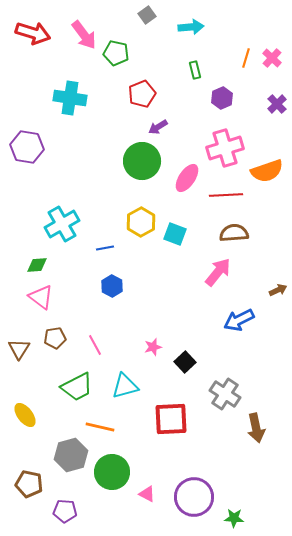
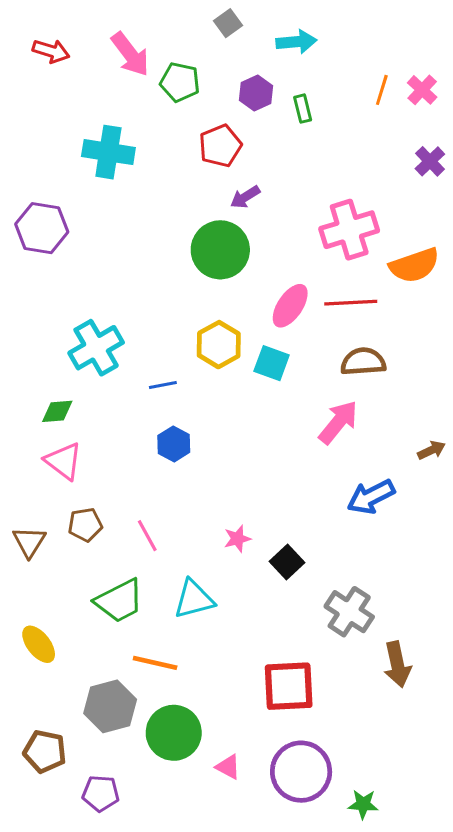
red arrow: (33, 33) -> (51, 51), size x0.7
purple hexagon: (222, 98) -> (256, 93), moved
pink ellipse: (187, 178) -> (290, 306), moved
red square: (171, 419) -> (289, 686), moved

